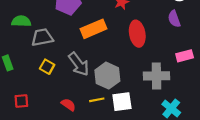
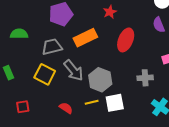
red ellipse: (137, 34) -> (126, 40), turned 35
gray trapezoid: (42, 37) -> (52, 47), moved
yellow square: (47, 67) -> (45, 74), size x1.5
gray cross: (156, 76) -> (145, 78), size x0.7

